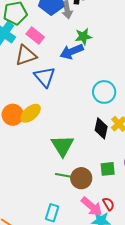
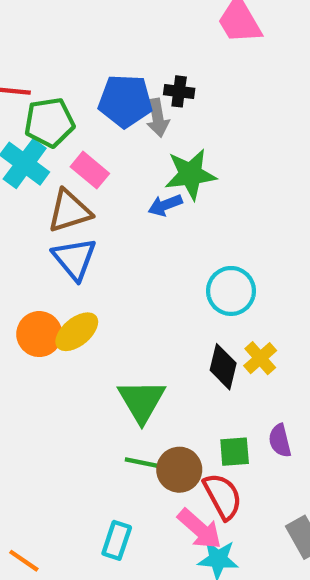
green star: (83, 37) -> (190, 174), size x1.4
blue arrow: (72, 52) -> (165, 205), size x0.7
blue triangle: (45, 77) -> (74, 259), moved
red semicircle: (108, 204) -> (223, 496), moved, size x1.6

